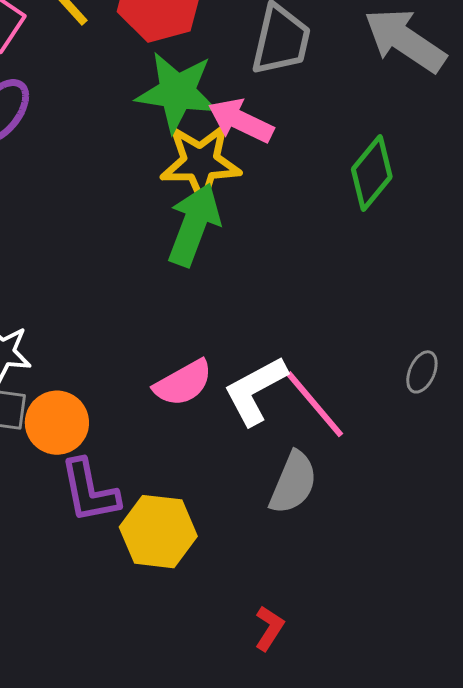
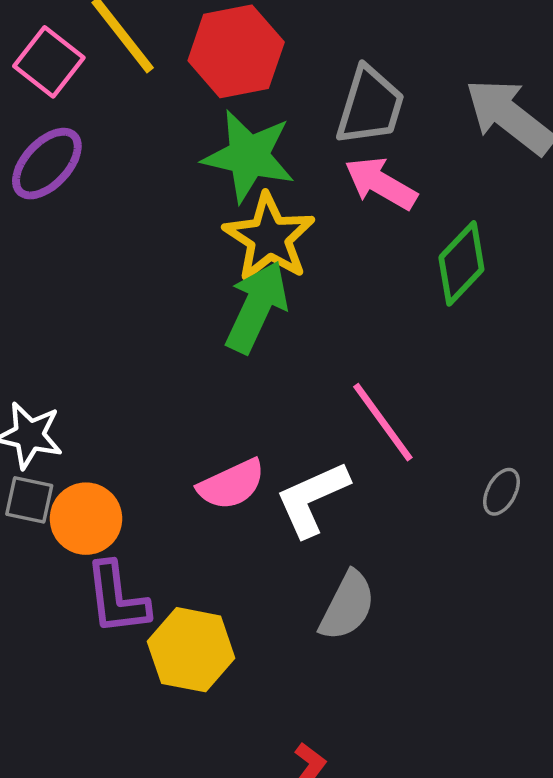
pink arrow: (241, 121) -> (381, 183), moved
yellow star: (201, 163) -> (269, 237), turned 30
pink line: (315, 404) -> (383, 422), moved

